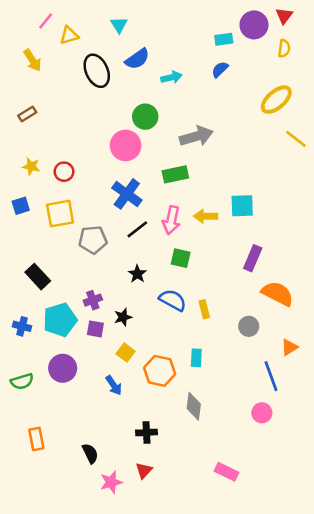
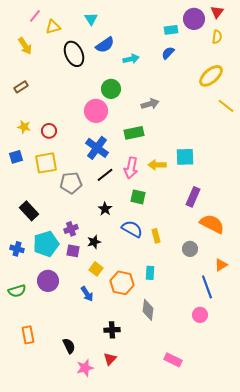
gray arrow: (196, 136) -> (150, 104), size x0.7

